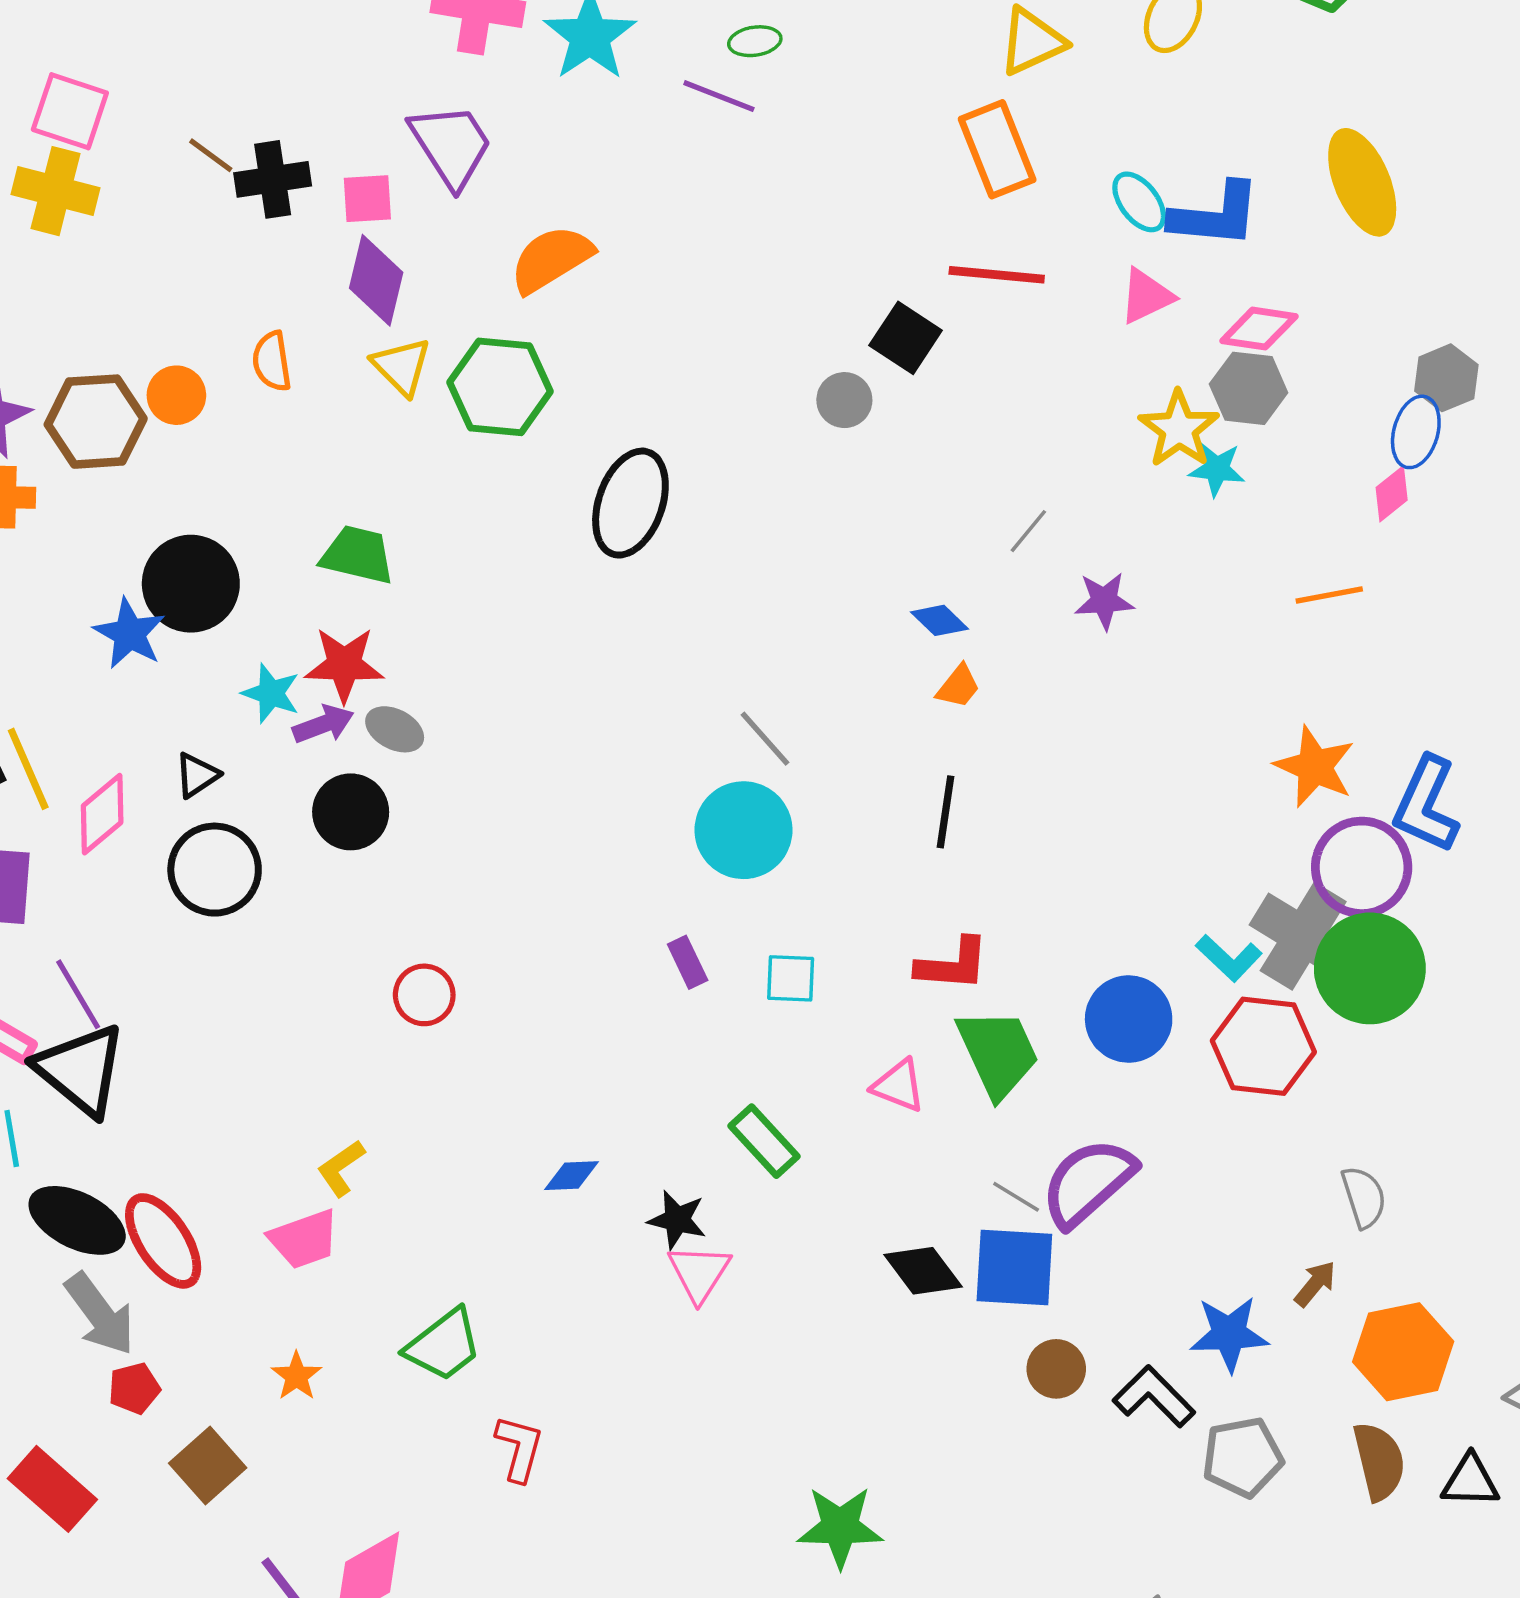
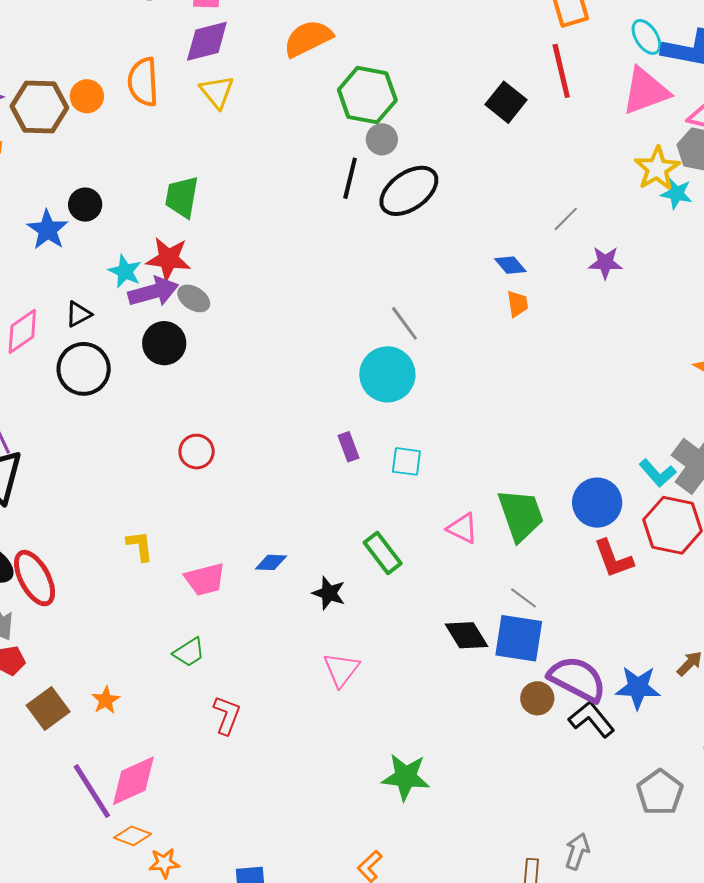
red line: (997, 275) -> (561, 71), turned 66
purple diamond: (376, 280) -> (207, 41), turned 57
pink triangle: (1146, 296) -> (646, 91), size x1.5
orange semicircle: (272, 361) -> (143, 82), size x1.4
green hexagon: (500, 387) -> (367, 95), moved
gray circle: (844, 400) -> (382, 139), moved
black ellipse: (630, 503) -> (409, 191), moved, turned 30
green trapezoid: (358, 555) -> (182, 197), turned -99
black circle: (191, 584) -> (85, 205), size x0.6
orange trapezoid: (958, 686) -> (518, 304), turned -52
purple arrow: (323, 724) -> (153, 292), size x1.4
black line: (945, 812) -> (350, 178), moved
red L-shape: (953, 964) -> (613, 559), moved, turned 60
yellow L-shape: (341, 1168) -> (140, 546), turned 112
purple semicircle: (1088, 1182) -> (577, 679), moved, turned 64
pink trapezoid: (304, 1239) -> (205, 579), moved
pink triangle: (699, 1273) -> (341, 670), moved
green trapezoid: (444, 1345) -> (189, 652), size x0.7
orange star: (297, 1376) -> (106, 700), moved
gray pentagon: (1243, 1457) -> (660, 792), moved, turned -30

